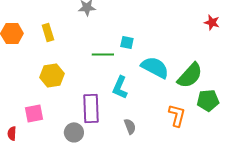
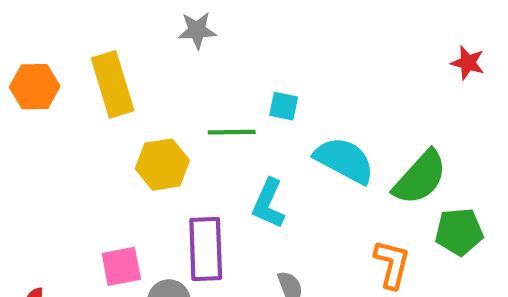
yellow rectangle: (48, 32) -> (113, 84), size x1.6
yellow hexagon: (52, 75) -> (162, 165), moved
pink square: (34, 113) -> (121, 266), moved

